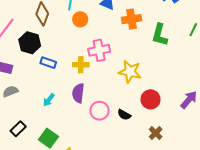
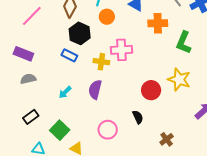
black hexagon: (30, 43) -> (80, 33), moved
yellow star: (130, 72) -> (179, 79), moved
red circle: (150, 99) -> (151, 90), moved
pink circle: (99, 111) -> (108, 130), moved
black semicircle: (124, 115) -> (138, 117), turned -152

